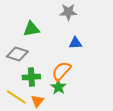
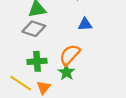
gray diamond: (17, 54) -> (34, 29), moved

